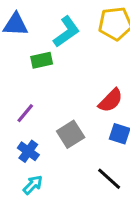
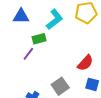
purple line: (25, 113) -> (28, 54), moved

